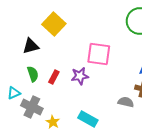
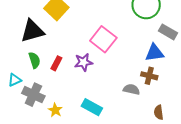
black triangle: (31, 46) -> (32, 31), size x1.4
pink square: (99, 54) -> (103, 39), turned 30

